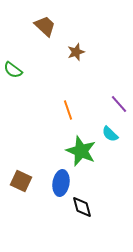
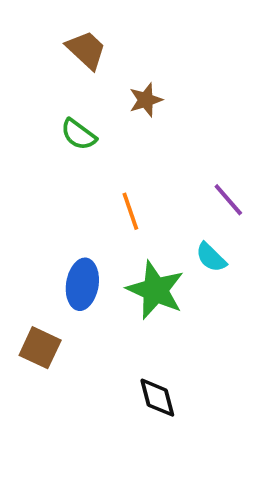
green semicircle: (13, 70) -> (79, 134), moved
blue ellipse: (61, 183) -> (82, 284), moved

